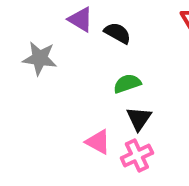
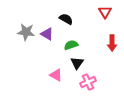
purple triangle: (81, 19) -> (47, 34), moved
pink cross: (137, 155) -> (88, 82), moved

